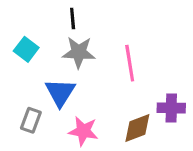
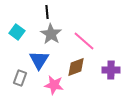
gray star: (79, 52) -> (51, 34), turned 30
pink line: (130, 63) -> (84, 41), turned -40
brown diamond: (137, 128) -> (76, 67), moved

